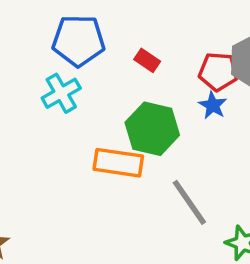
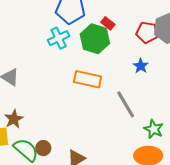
blue star: (213, 105) -> (141, 66), moved
green hexagon: (152, 129) -> (95, 39), moved

